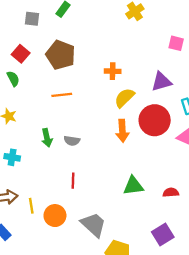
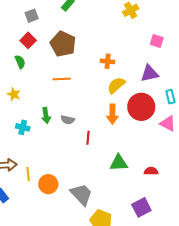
gray square: (32, 19) -> (32, 16), moved, turned -32
pink square: (176, 43) -> (157, 41), moved
cyan cross: (12, 157) -> (23, 127), moved
red line: (73, 181) -> (88, 138), moved

